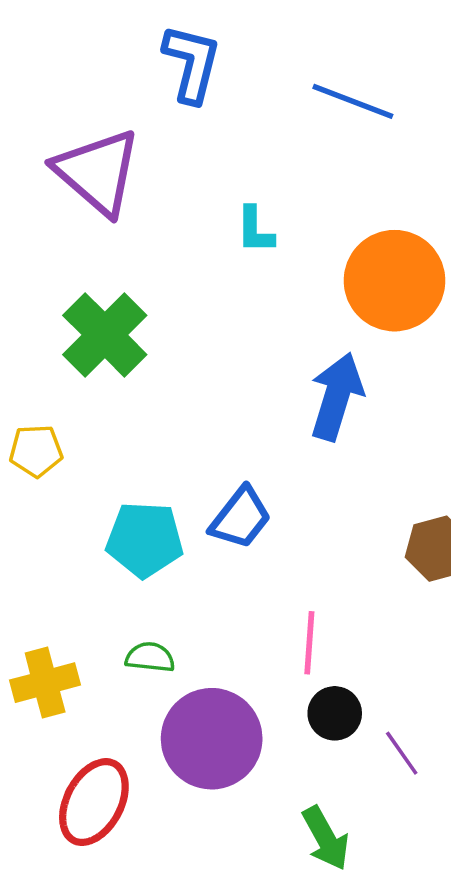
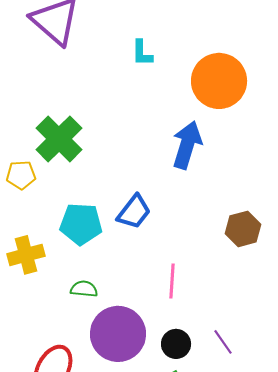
green cross: (105, 335) -> (59, 139), moved
yellow cross: (45, 683) -> (26, 255), moved
black circle: (335, 713) -> (176, 344), moved

